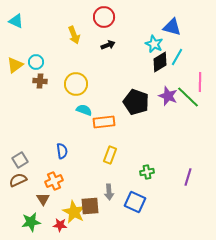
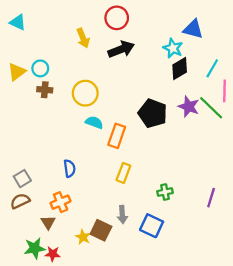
black arrow: (108, 45) -> (121, 49), size x1.6
cyan line: (177, 57) -> (212, 68), moved
orange rectangle: (104, 122) -> (117, 136), turned -65
brown square: (90, 206) -> (101, 230), turned 30
yellow star: (74, 212) -> (83, 237), size x0.6
red star: (60, 225) -> (53, 254), moved

